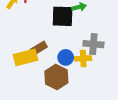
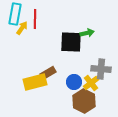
yellow cross: (83, 58) -> (91, 83), turned -35
brown hexagon: (56, 77) -> (84, 101), moved

